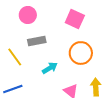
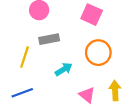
yellow line: (15, 57) -> (25, 57), turned 54

